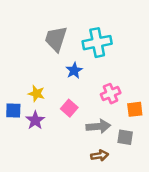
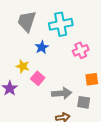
yellow star: (36, 94) -> (23, 66), moved
pink cross: (111, 94) -> (81, 50), moved

